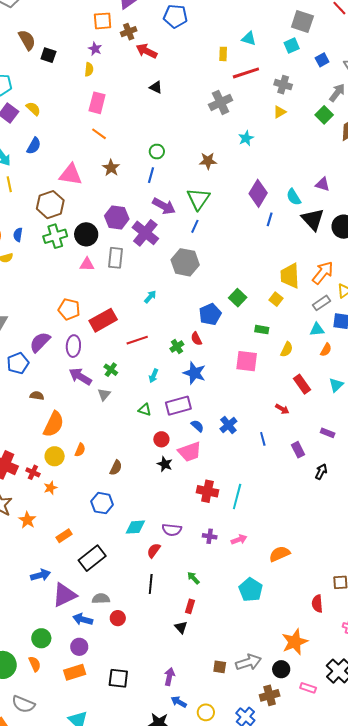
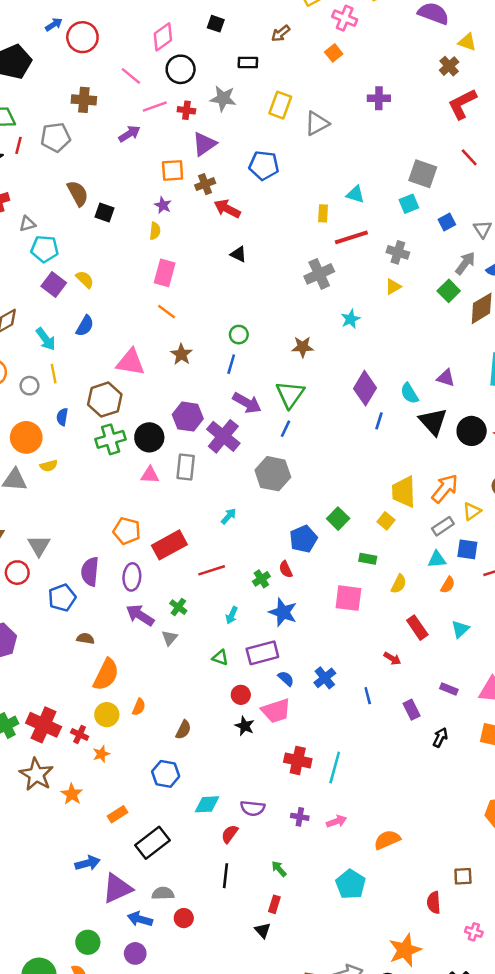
blue semicircle: (18, 235) -> (62, 417), moved
purple semicircle: (40, 342) -> (90, 572), turned -40

